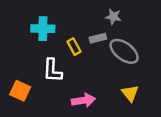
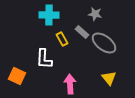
cyan cross: (43, 29) -> (49, 15), moved
gray rectangle: (98, 38) -> (82, 32), turned 56
pink arrow: (83, 100) -> (70, 84), turned -84

